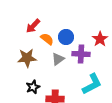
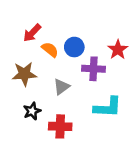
gray triangle: (58, 59) -> (61, 87), moved
cyan L-shape: (92, 84) -> (108, 107), turned 30

